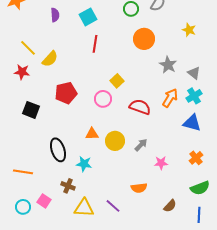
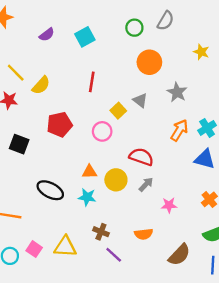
purple semicircle: (55, 15) -> (47, 35), turned 56
red line: (95, 44) -> (92, 82), moved
gray triangle: (194, 73) -> (140, 100), moved
red semicircle: (140, 107) -> (141, 157), moved
black ellipse: (58, 150) -> (50, 190), turned -45
cyan star: (84, 164) -> (87, 197), moved
brown cross: (68, 186) -> (101, 232), moved
brown semicircle: (170, 206) -> (179, 255), size x1.5
yellow triangle: (84, 208) -> (65, 247), moved

